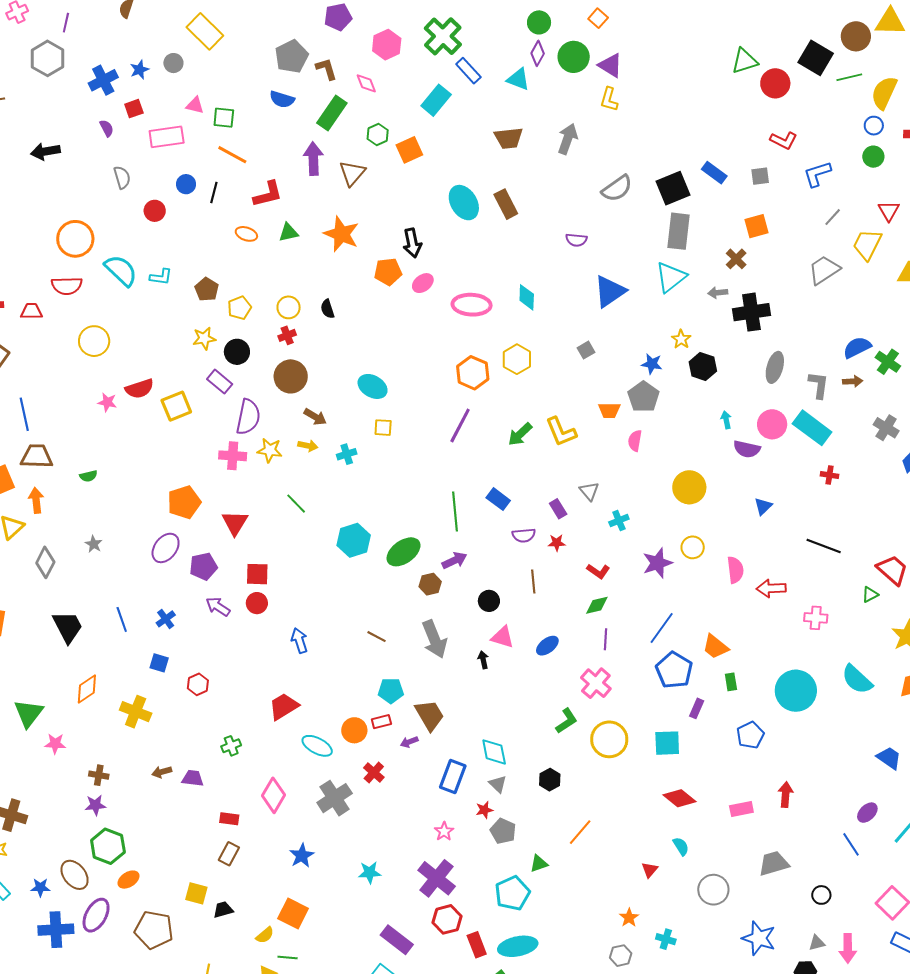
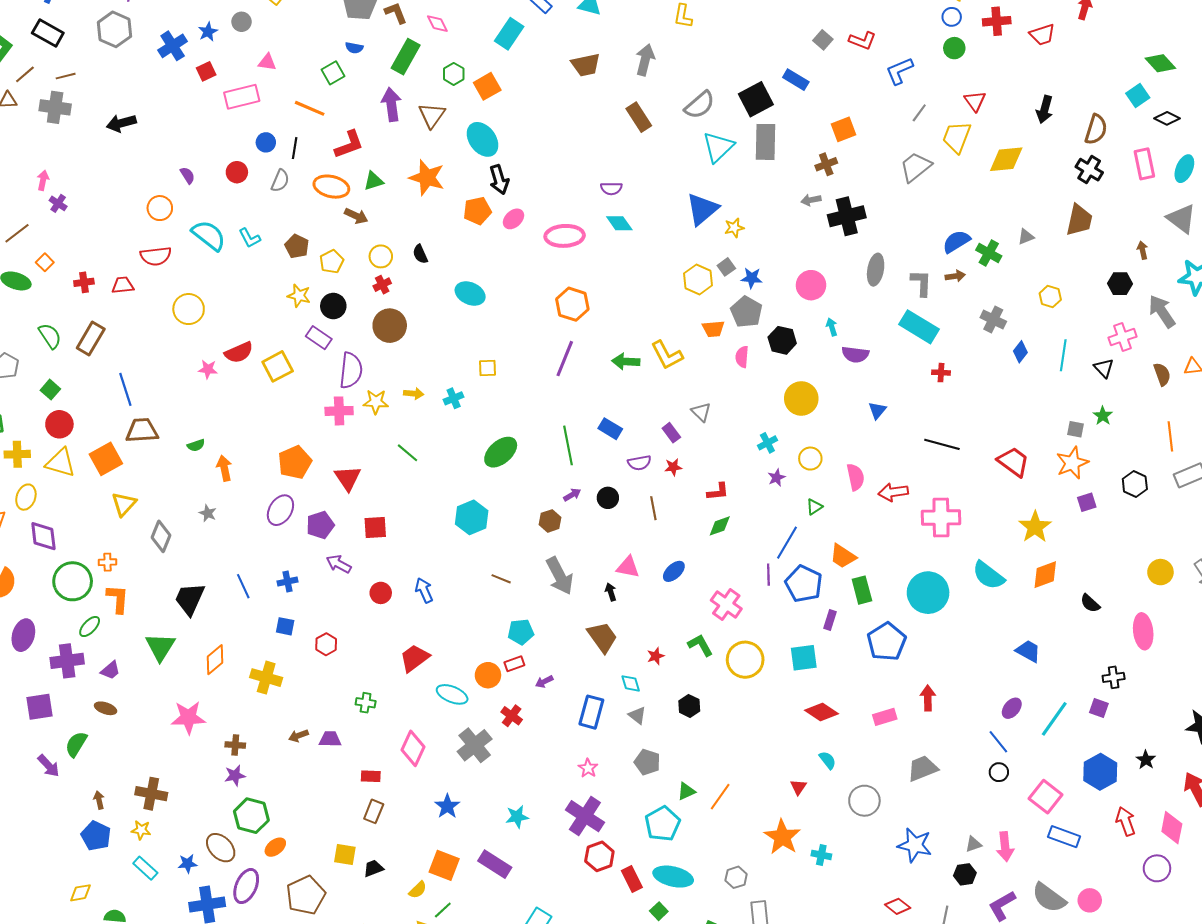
blue semicircle: (282, 99) -> (354, 48), size x0.7
green square: (224, 118) -> (333, 73), moved, turned -30
purple semicircle: (107, 128) -> (188, 175), moved
gray square: (760, 176) -> (823, 40), moved, turned -36
gray semicircle: (122, 177) -> (280, 181), moved, turned 45
cyan ellipse: (464, 203) -> (482, 139), moved
brown rectangle: (506, 204) -> (639, 117), moved
orange ellipse: (246, 234) -> (331, 187), size x1.6
orange circle: (75, 239) -> (160, 208), size x0.7
purple semicircle: (576, 240) -> (611, 188), moved
brown cross: (736, 259) -> (826, 164), turned 30
cyan L-shape: (161, 277) -> (250, 238), turned 60
cyan triangle: (671, 277) -> (718, 147), moved
cyan diamond: (527, 297) -> (619, 223), turned -32
yellow star: (204, 338) -> (299, 296), turned 30
yellow star: (681, 339) -> (734, 228), moved, turned 30
gray square: (586, 350) -> (726, 267), moved
yellow hexagon: (517, 359) -> (698, 279), moved
black hexagon: (703, 366) -> (782, 340), moved
cyan ellipse: (373, 386) -> (470, 294), moved
brown arrow: (315, 417) -> (356, 216), moved
pink circle: (772, 424) -> (811, 285), moved
green arrow: (520, 434) -> (626, 362), turned 52
orange arrow: (36, 500) -> (224, 468), moved
cyan cross: (619, 520) -> (767, 443), moved
cyan hexagon: (354, 540) -> (472, 517), moved
green ellipse: (404, 552) -> (501, 452), moved
purple arrow: (454, 560) -> (572, 495), size x0.7
purple star: (657, 563) -> (776, 478), size x0.6
red L-shape: (598, 571) -> (718, 492), turned -35
green triangle: (870, 595) -> (814, 507), moved
black circle: (489, 601) -> (608, 498), moved
red circle: (257, 603) -> (381, 593), moved
pink cross: (816, 618) -> (941, 518), size x1.6
blue cross: (166, 619) -> (287, 582), turned 30
black trapezoid: (68, 627) -> (190, 599), turned -123
purple line: (605, 639) -> (768, 575), moved
green rectangle: (731, 682) -> (862, 590), size x1.5
green triangle: (29, 713) -> (160, 647), moved
brown trapezoid: (430, 715) -> (602, 637), moved
green L-shape: (566, 721) -> (700, 645), turned -80
blue pentagon: (750, 735) -> (887, 642), size x1.4
pink star: (55, 744) -> (188, 718), size x1.6
green cross: (231, 746) -> (366, 703), turned 36
cyan diamond: (494, 752) -> (631, 683), size x0.7
red star: (484, 810) -> (656, 656), moved
orange line: (580, 832) -> (720, 797), moved
black circle: (821, 895) -> (999, 772), moved
orange star: (629, 918) -> (782, 837), size x1.8
brown pentagon: (154, 930) -> (306, 895), turned -30
purple rectangle: (397, 940) -> (495, 864), moved
cyan ellipse: (518, 946) -> (673, 877), turned 30
gray hexagon: (621, 956) -> (736, 877), moved
green line: (288, 957) -> (443, 910), turned -42

